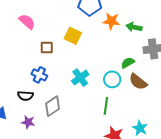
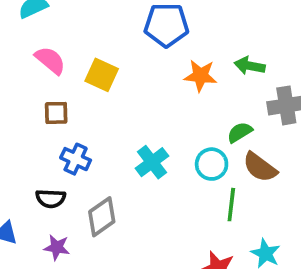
orange star: (111, 21) -> (200, 76), moved
yellow square: (73, 36) -> (102, 75), moved
brown square: (47, 47) -> (56, 113), moved
green line: (106, 106) -> (231, 205), moved

